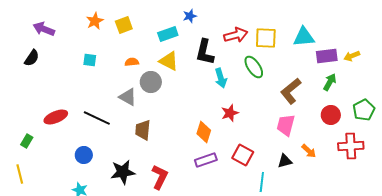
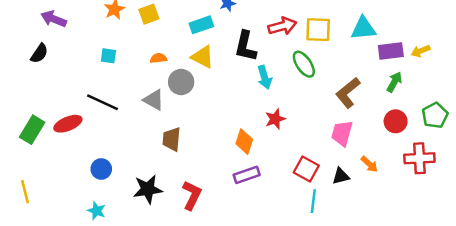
black line: (97, 118) -> (102, 102), moved
green rectangle: (27, 141) -> (32, 130), moved, size x1.6
red square: (243, 155) -> (306, 169), moved

